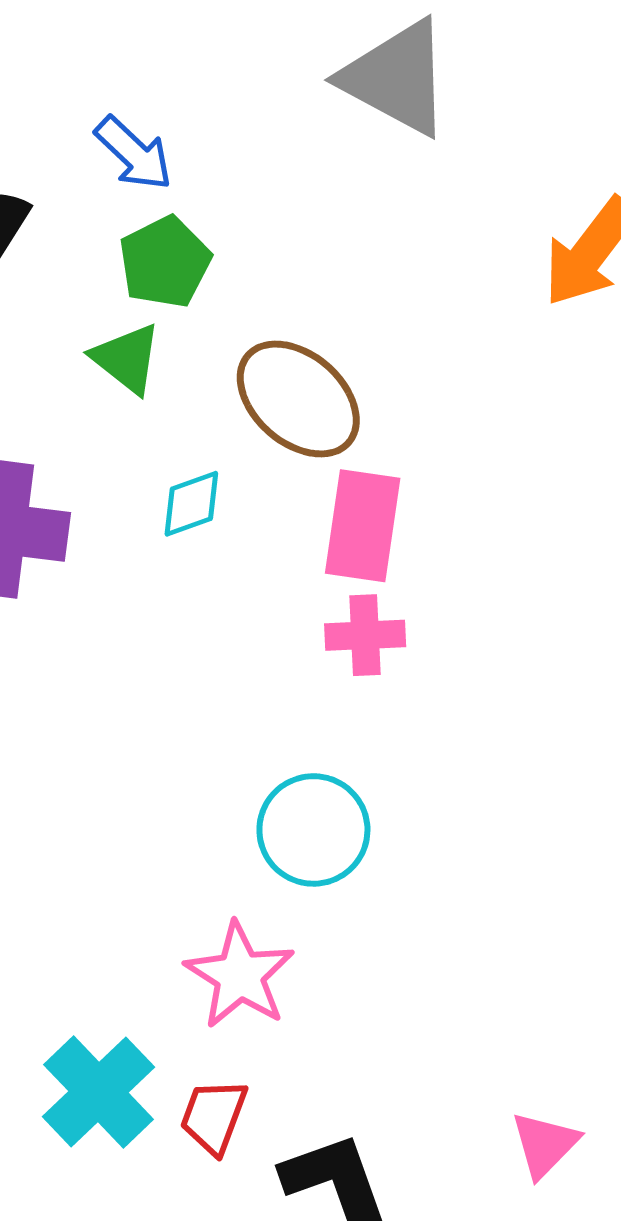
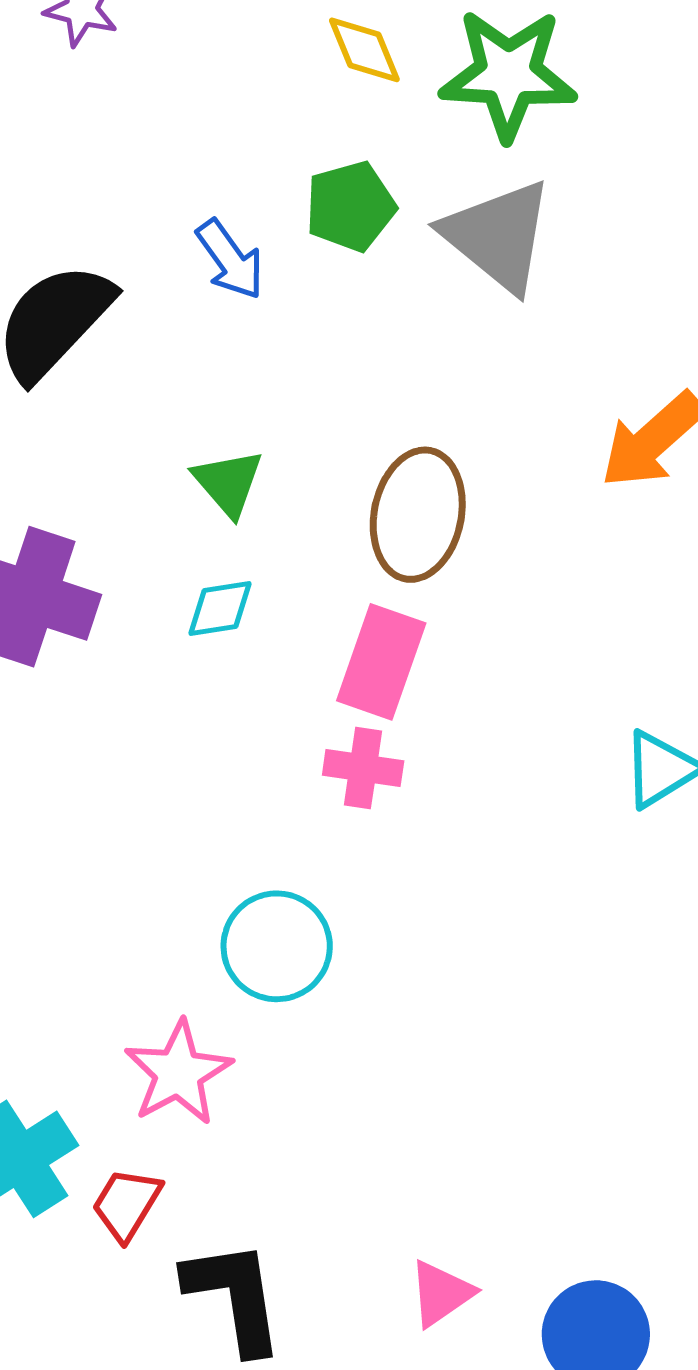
green pentagon: (165, 262) -> (350, 206), moved
green triangle: (127, 359) -> (228, 483), moved
brown ellipse: (298, 399) -> (418, 515), moved, turned 49

